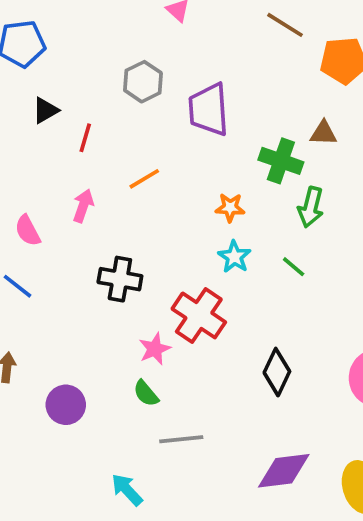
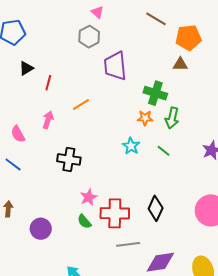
gray hexagon: (143, 82) -> (89, 37), moved
brown triangle: (324, 133) -> (180, 64), moved
orange star: (230, 207) -> (145, 118), moved
red cross: (199, 315) -> (115, 213), moved, turned -32
gray line: (181, 439) -> (128, 244), moved

